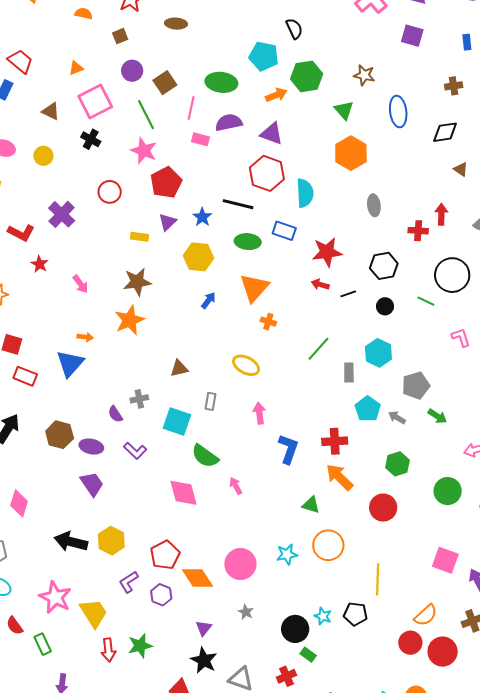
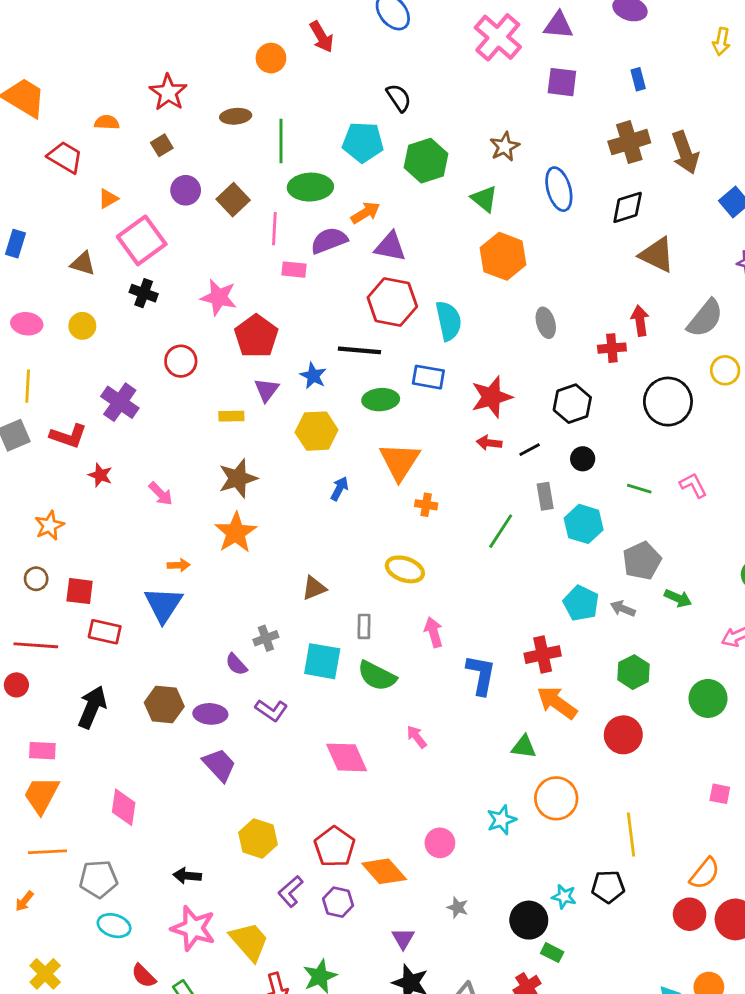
red trapezoid: (20, 61) -> (65, 157), moved
brown star: (364, 75) -> (505, 147), turned -30
brown cross: (454, 86) -> (629, 142), size x1.6
orange arrow: (276, 95) -> (365, 213), moved
green line: (146, 115) -> (281, 141), moved, turned 36
brown triangle: (461, 169) -> (657, 255), size x1.8
green line: (426, 301) -> (639, 489), moved
gray rectangle: (349, 372) -> (545, 496), moved
green semicircle: (205, 456) -> (377, 676), moved
black arrow: (71, 542) -> (187, 876), moved, size x0.6
pink square: (445, 560) -> (720, 794), size x0.6
pink circle: (240, 564) -> (440, 843), size x0.7

